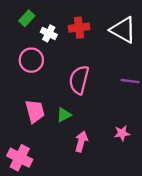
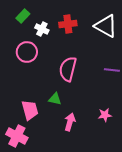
pink trapezoid: (35, 111) -> (30, 110), moved
green triangle: (64, 115) -> (55, 99), turned 40

